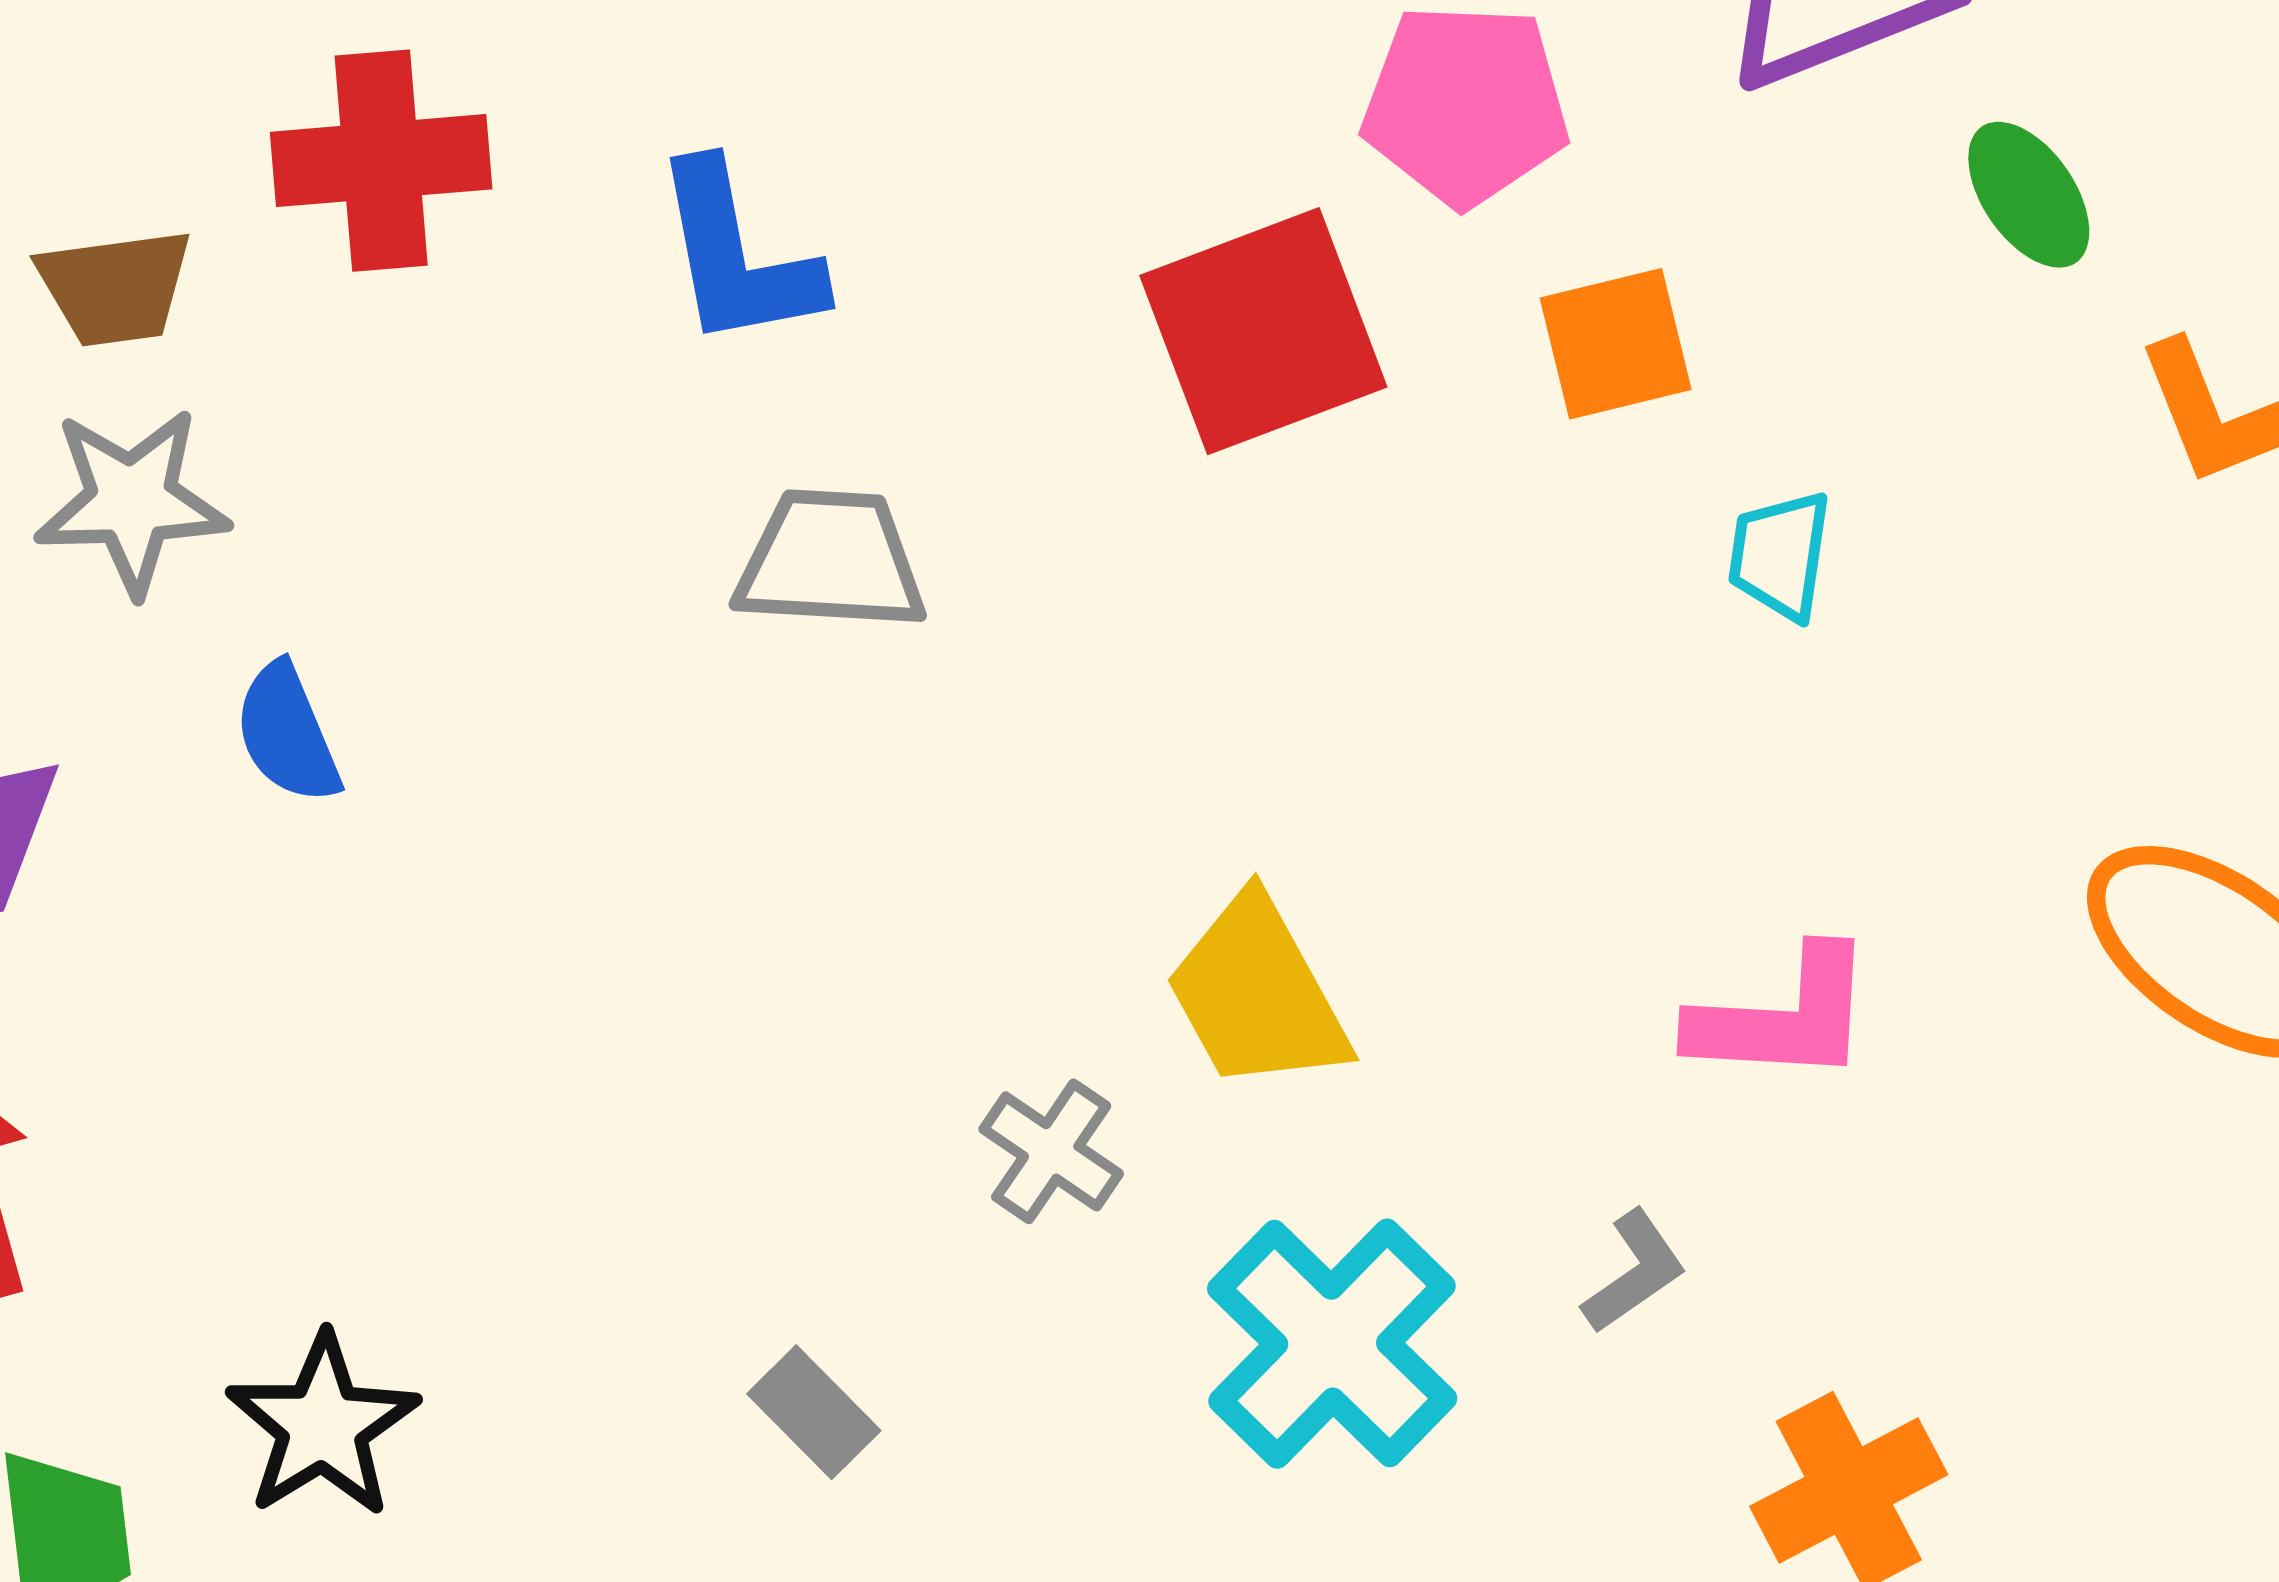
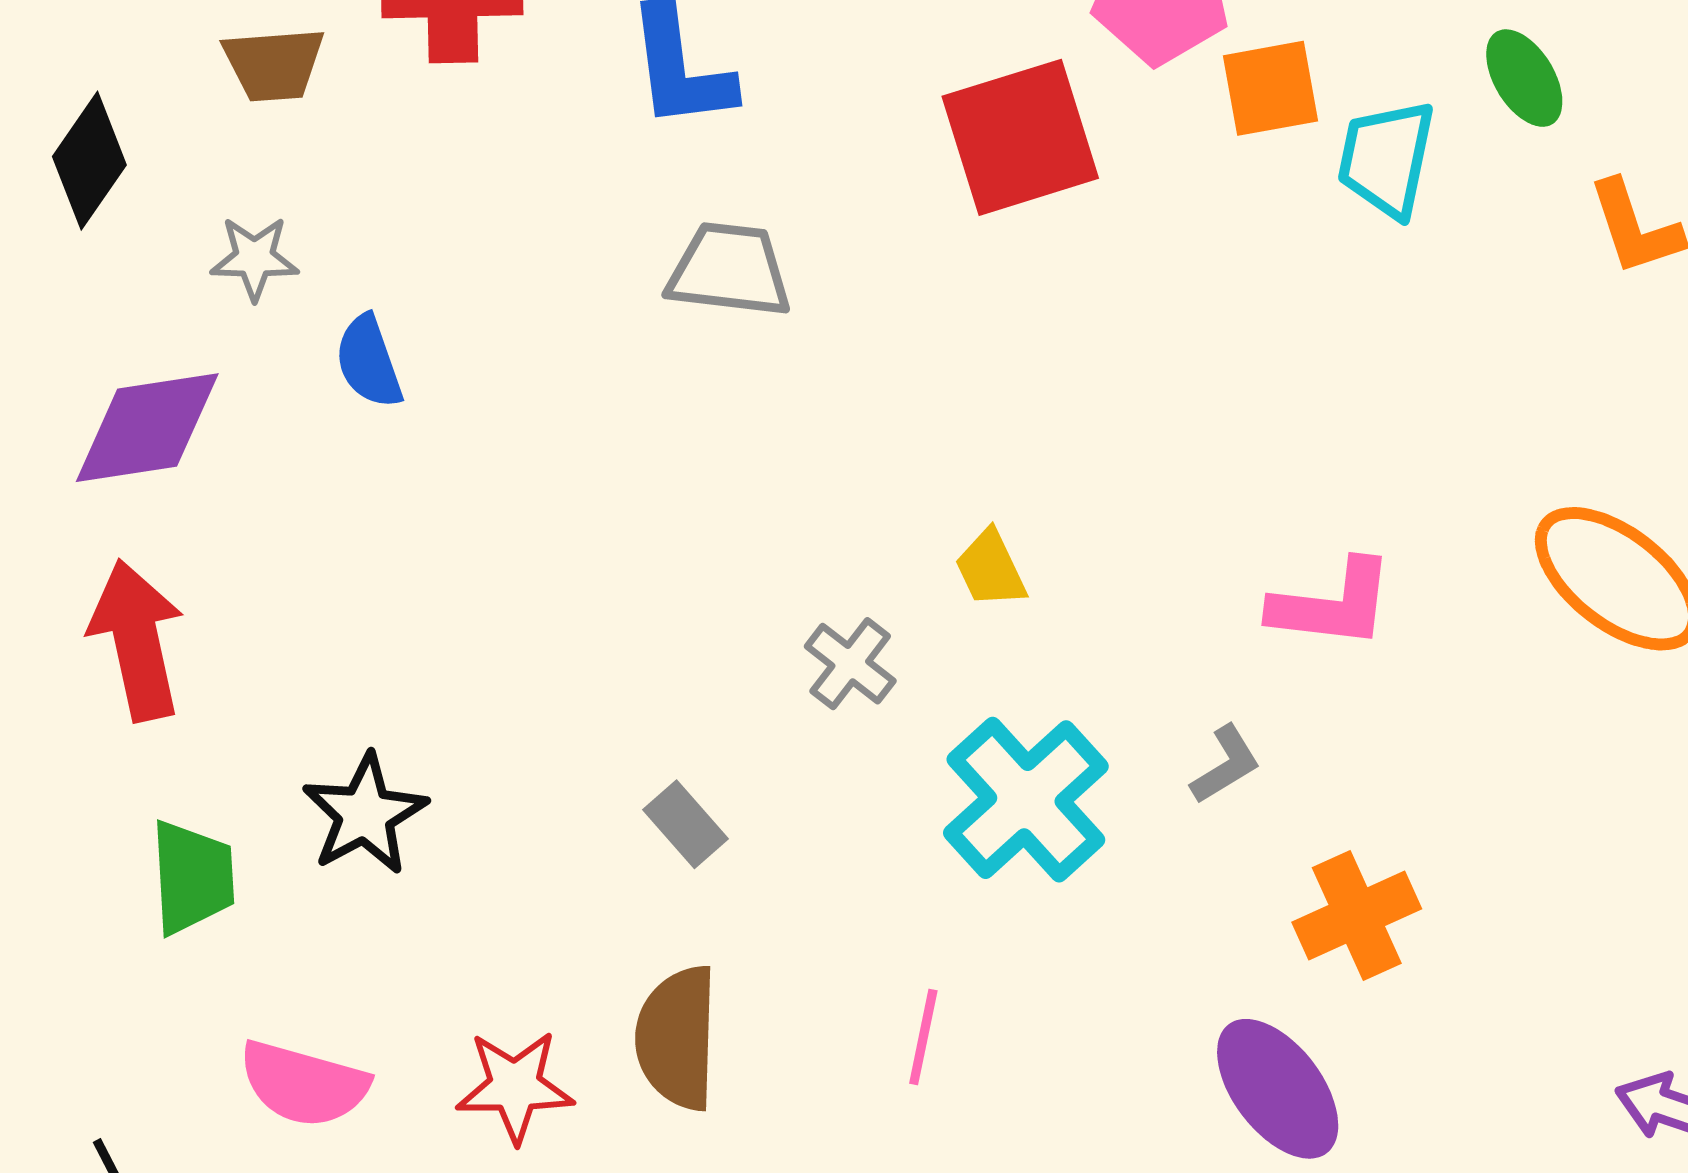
orange square: (1616, 344) -> (1270, 88), moved
gray star: (132, 501) -> (254, 258), moved, size x0.7
cyan trapezoid: (1780, 555) -> (1386, 159), moved, size x1.4
yellow trapezoid: (1257, 994) -> (991, 569), size x0.6

